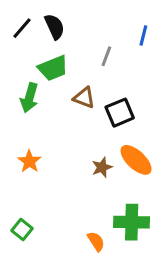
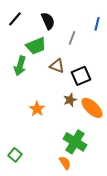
black semicircle: (55, 27) -> (48, 21), moved
orange star: (29, 161) -> (37, 109), moved
brown star: (102, 167) -> (70, 100), moved
green cross: (132, 222) -> (75, 142), moved, turned 30

